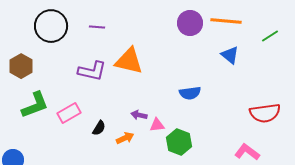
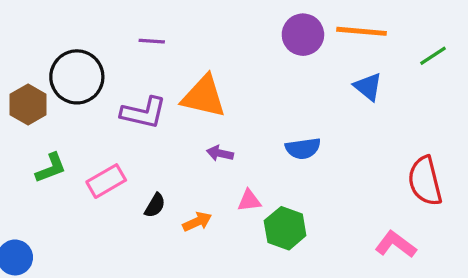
black circle: (51, 26) -> (77, 77), moved
green L-shape: (35, 105) -> (51, 168), size x0.7
red semicircle: (265, 113) -> (425, 181), turned 84
purple arrow: (139, 115) -> (220, 153), moved

